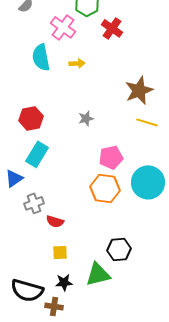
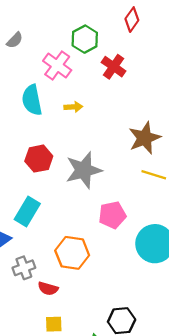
red hexagon: (31, 118) -> (39, 159), moved
gray star: (86, 118) -> (84, 170), size x2.0
orange hexagon: (105, 188) -> (72, 253), moved

